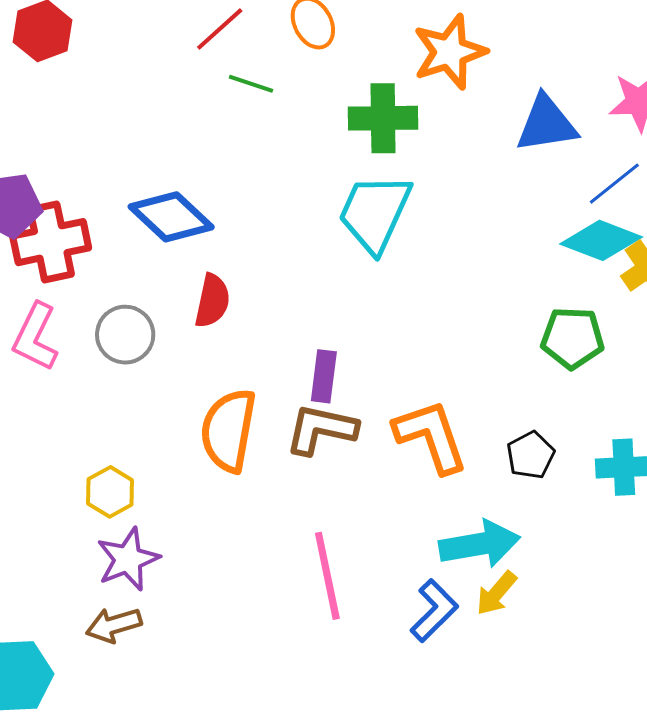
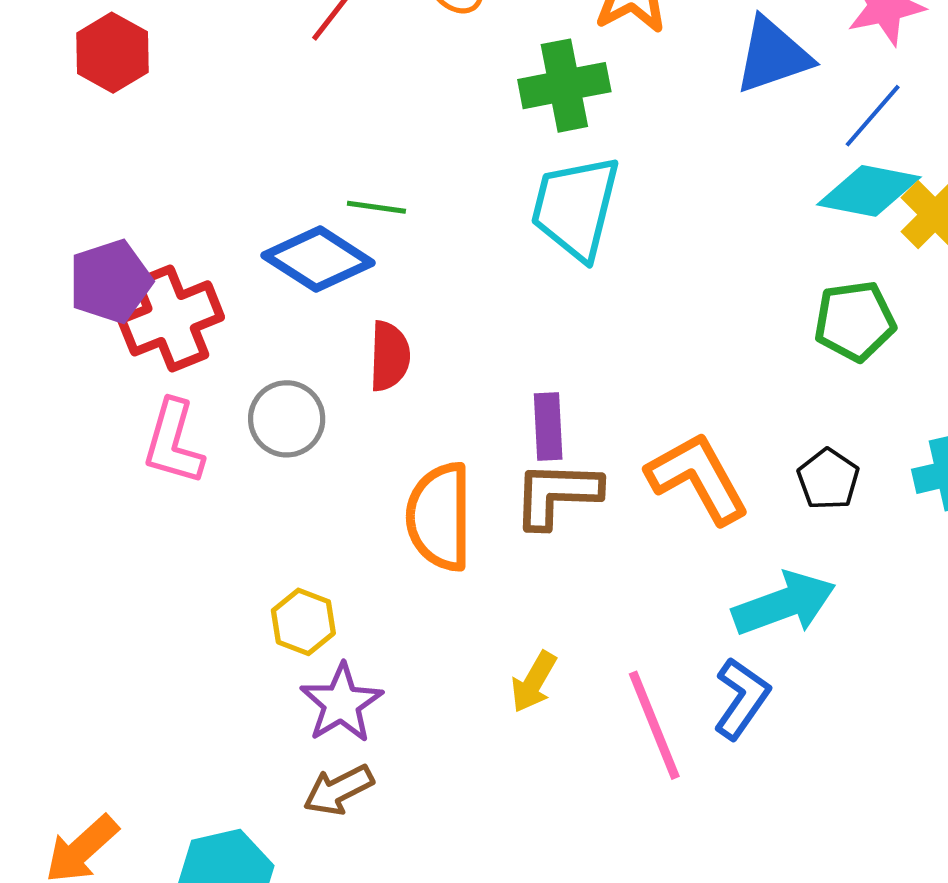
green line: (251, 84) -> (376, 207), moved
pink line: (327, 576) -> (654, 725), moved
yellow arrow: (496, 593) -> (534, 682), moved

